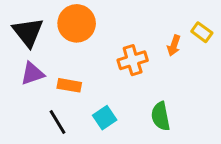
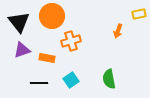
yellow rectangle: (202, 32) -> (139, 14), moved, turned -48
orange cross: (133, 60) -> (71, 41), moved
black line: (57, 122) -> (39, 83), turned -60

